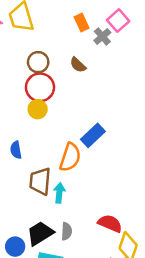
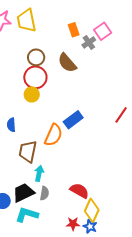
brown semicircle: (78, 65) -> (67, 63), size x1.5
cyan arrow: (59, 193) -> (39, 173), moved

